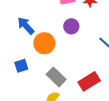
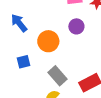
blue arrow: (26, 26) -> (19, 23), moved

